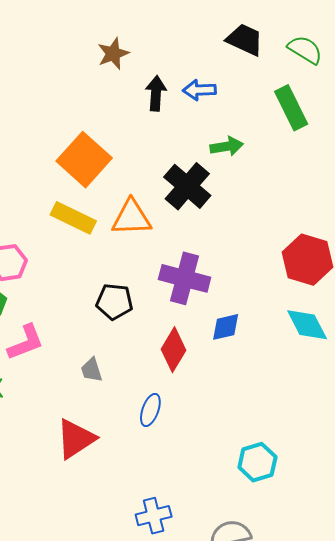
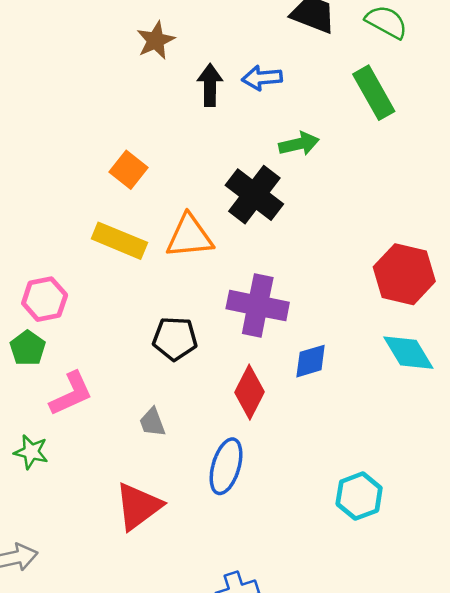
orange square: (84, 160) -> (128, 170), size x0.6
blue ellipse: (150, 410) -> (226, 466), size x1.4
cyan hexagon: (257, 462) -> (359, 496), moved

